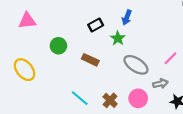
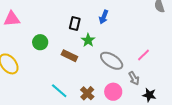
black rectangle: (96, 25) -> (75, 24), turned -48
green star: (118, 38) -> (88, 40), moved
gray arrow: (160, 84) -> (134, 78), turned 72

